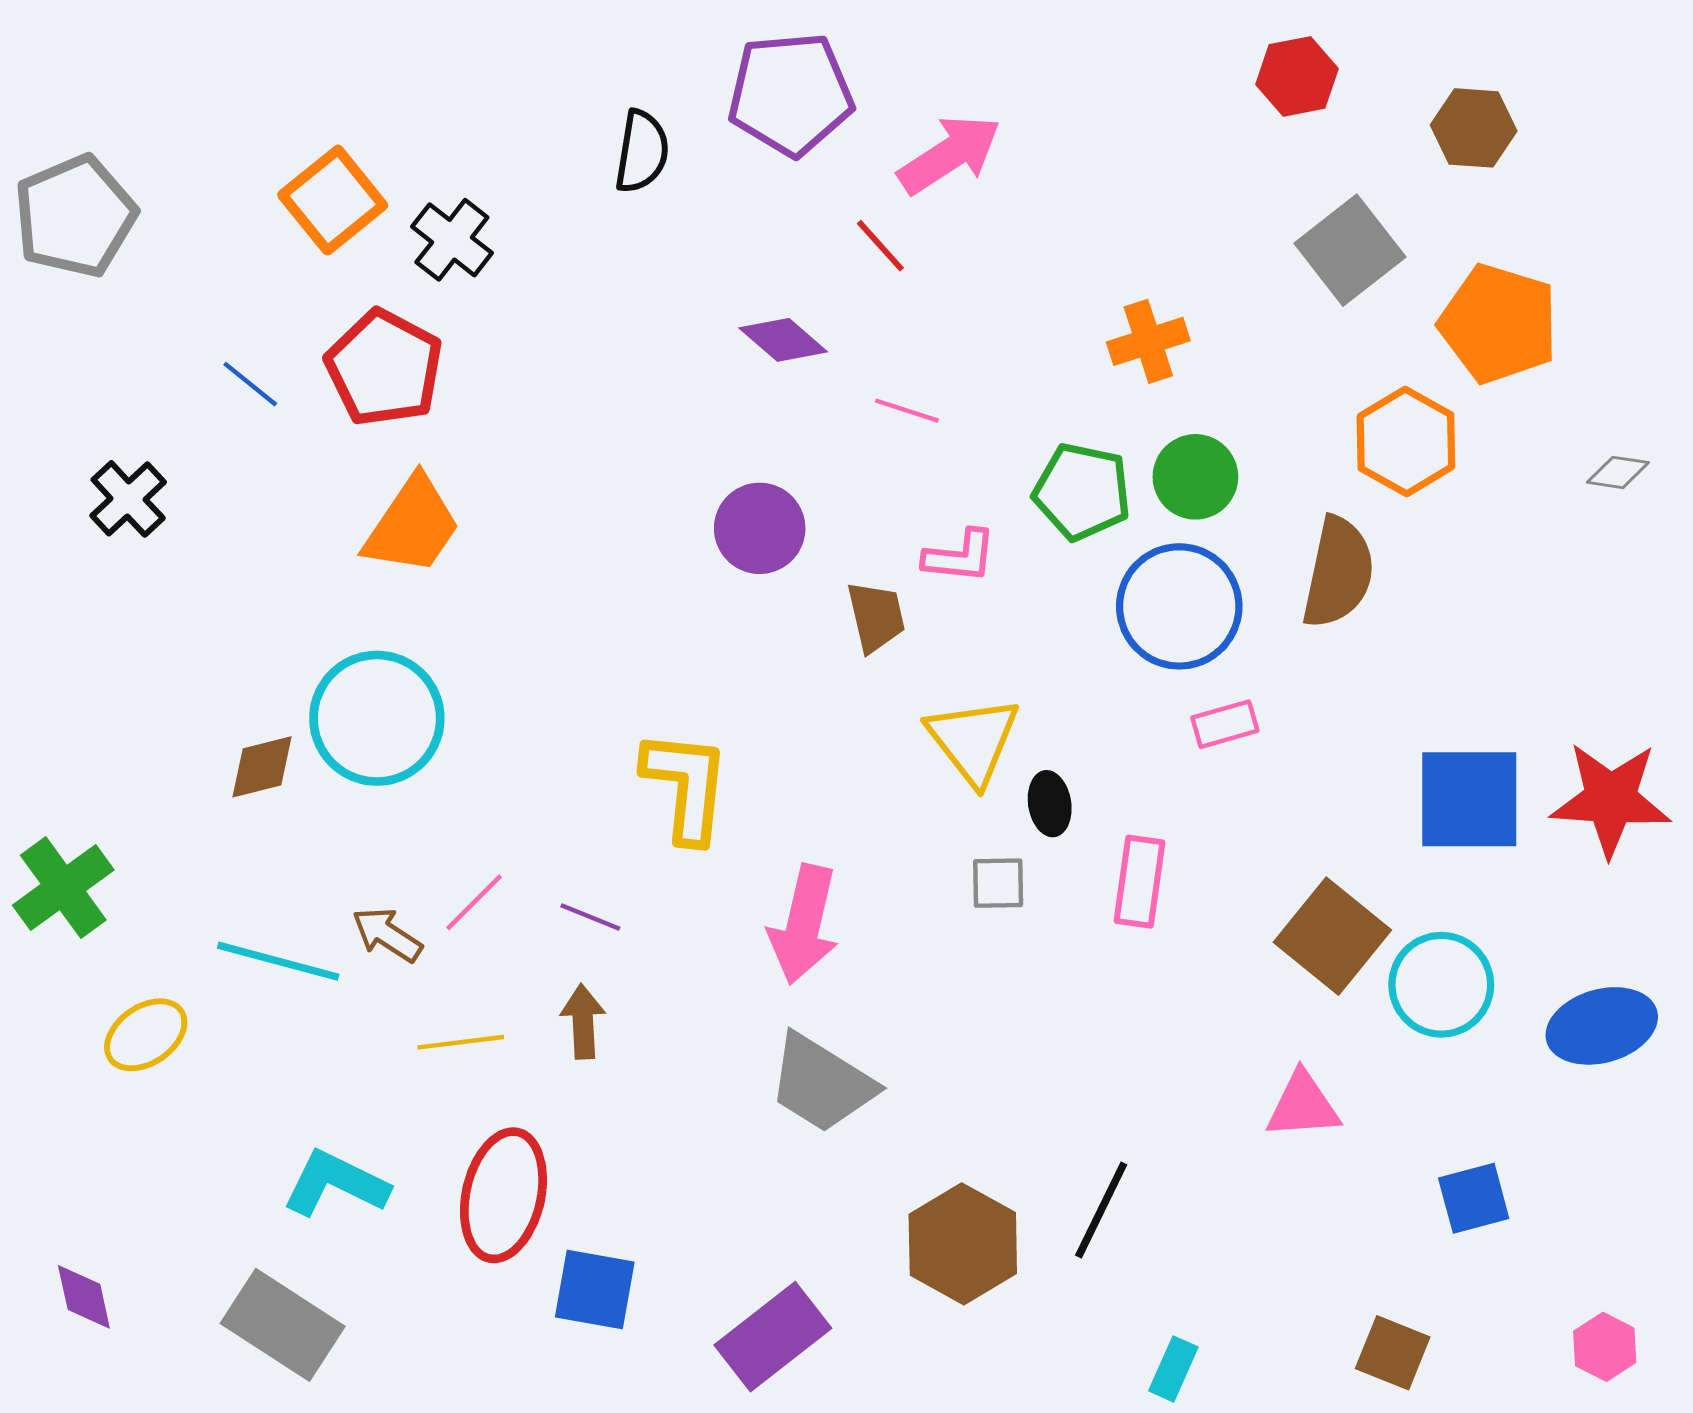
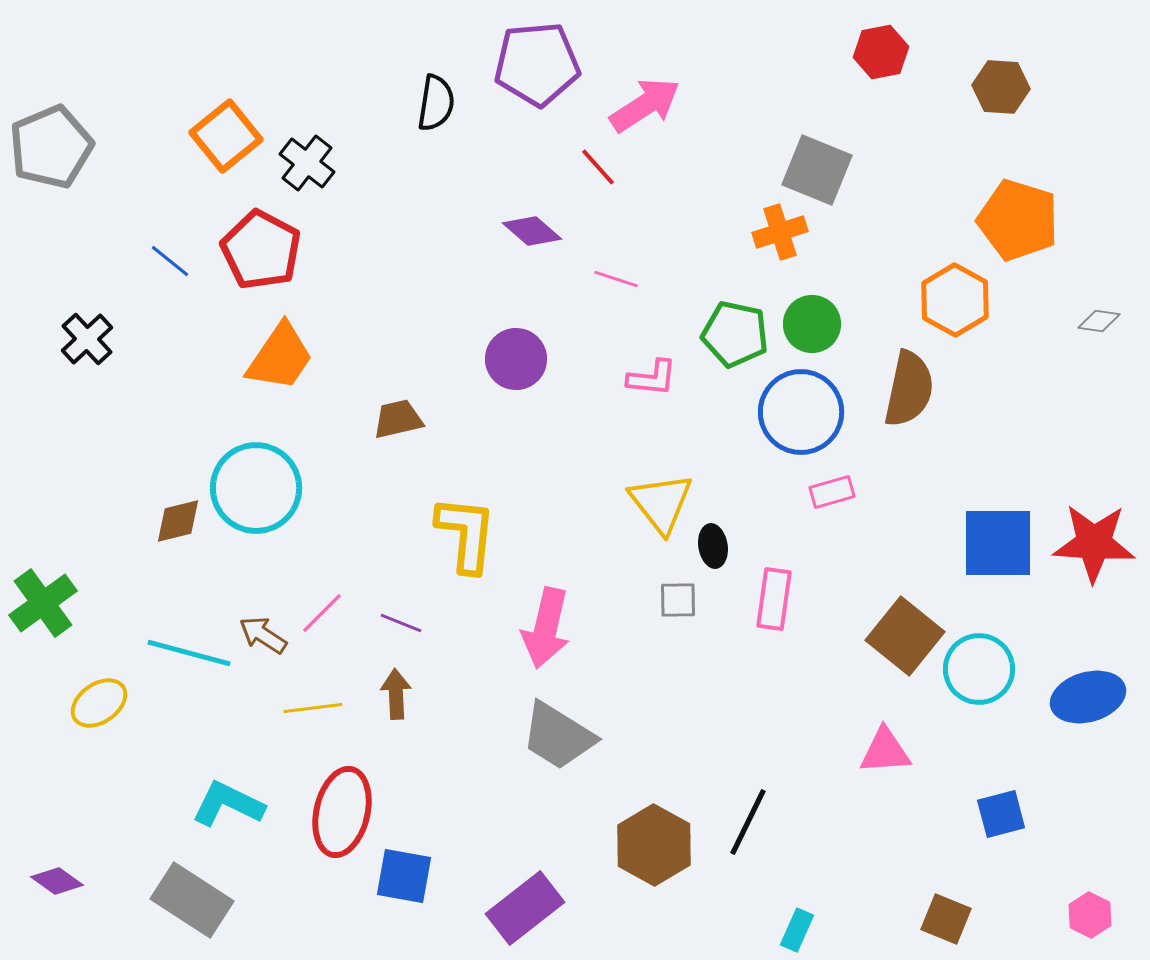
gray square: (1350, 250) -> (817, 170), moved, turned -30
brown trapezoid: (876, 617) -> (398, 419), moved, turned -90
purple diamond: (84, 1297) -> (57, 881), turned -42

